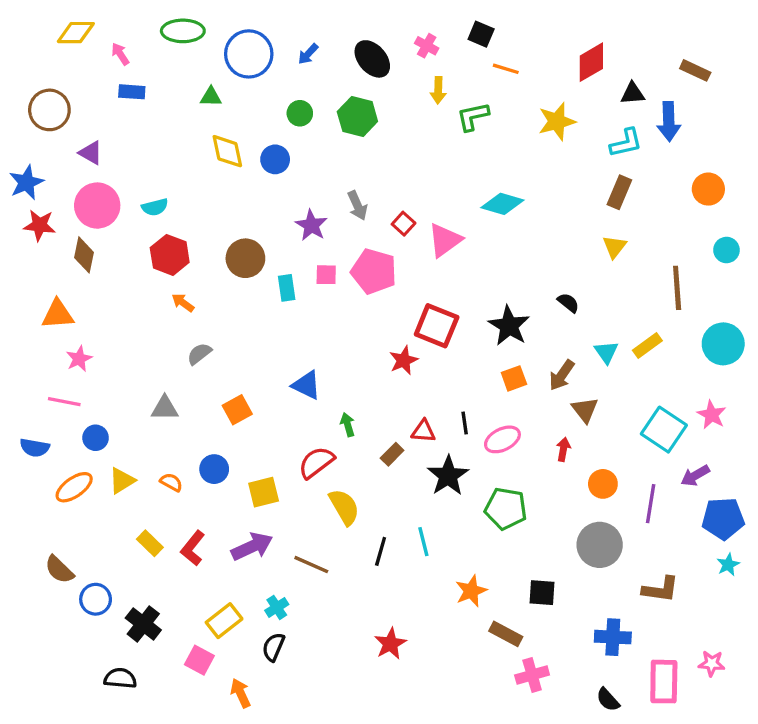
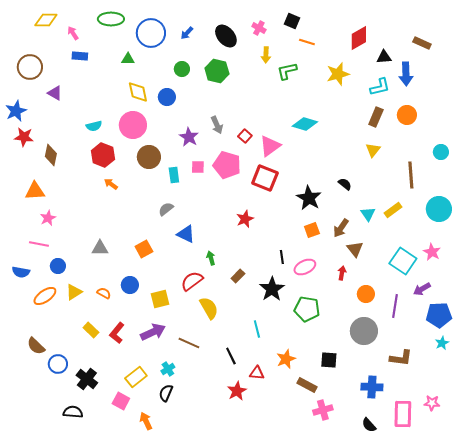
orange circle: (708, 189) -> (407, 115), moved
pink circle: (97, 206) -> (133, 125), moved
red square: (437, 326) -> (265, 178), moved
gray semicircle: (199, 354) -> (166, 209), moved
red triangle: (423, 431) -> (257, 373), moved
black line: (381, 551) -> (231, 356), moved, turned -42

